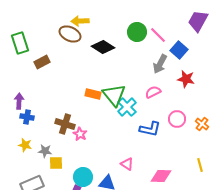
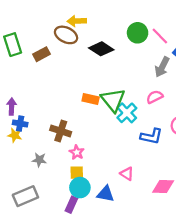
brown rectangle: (42, 62) -> (41, 54), moved
pink star: (80, 134) -> (77, 152), moved
yellow star: (25, 145) -> (15, 135), moved
yellow square: (56, 163) -> (77, 173), moved

